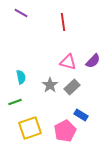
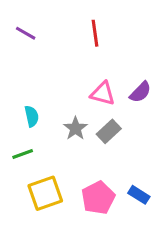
purple line: (21, 13) -> (26, 33), moved
blue rectangle: (81, 115) -> (139, 195), moved

